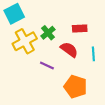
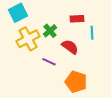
red rectangle: (80, 29) -> (77, 19), moved
cyan line: (93, 54) -> (92, 33), moved

